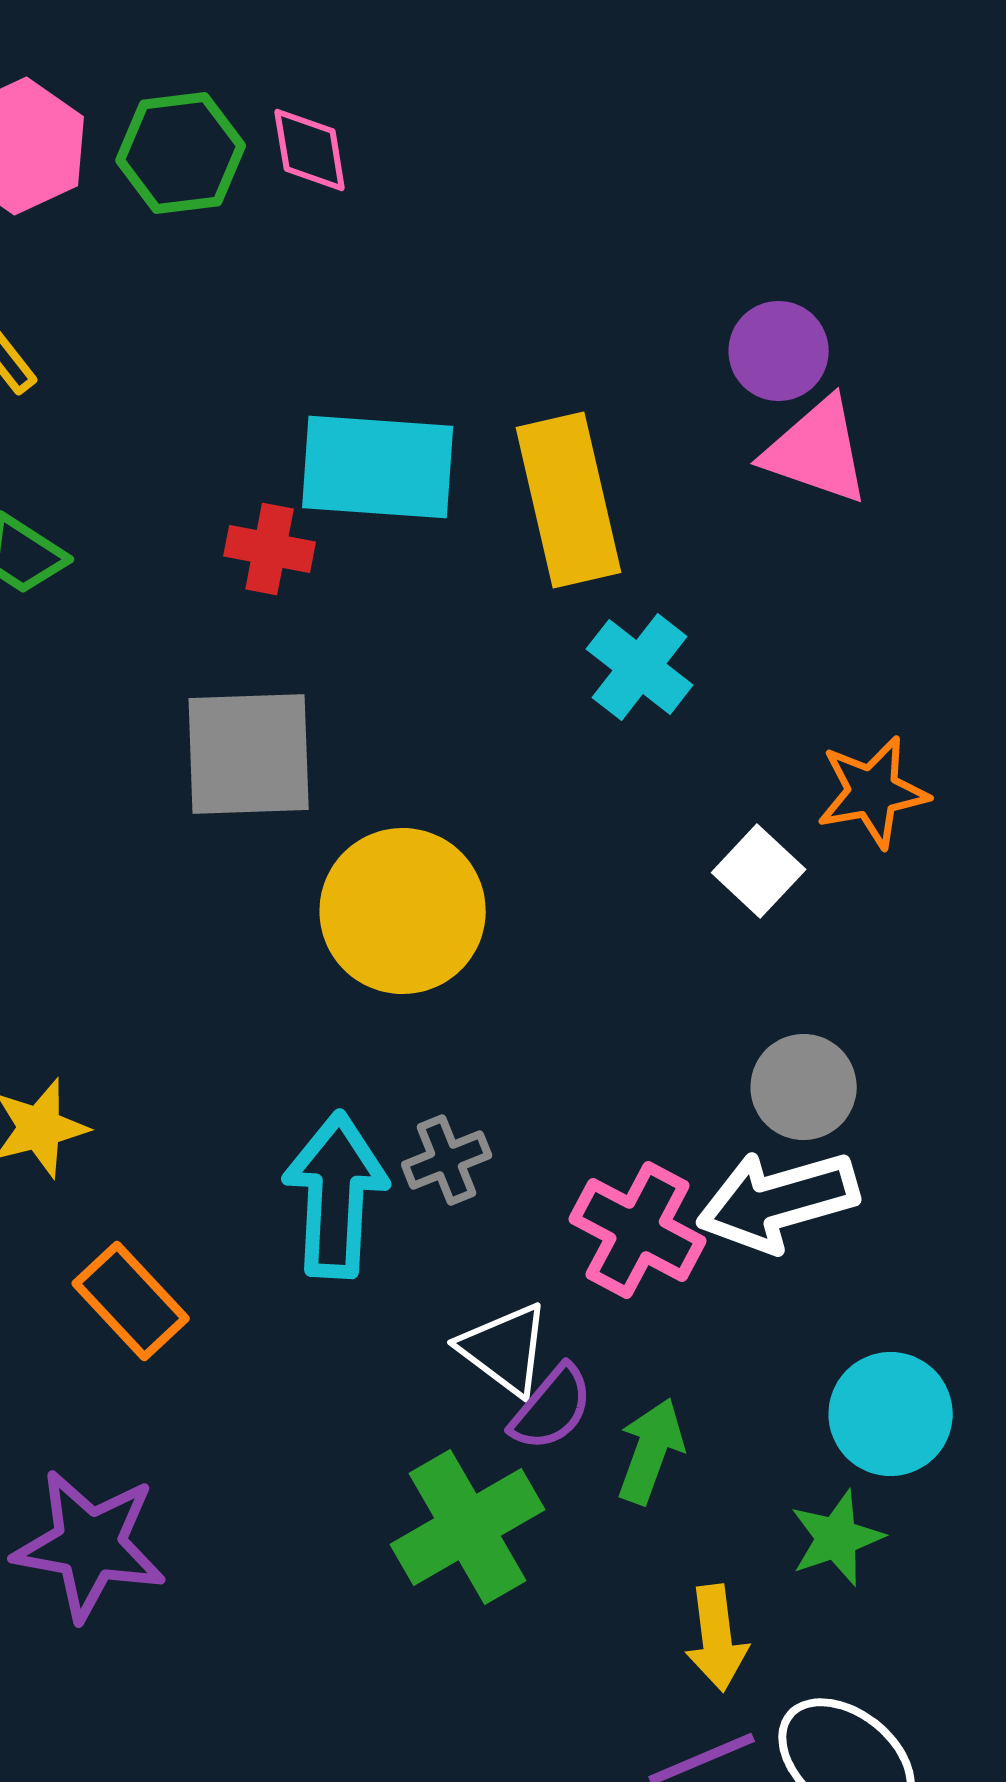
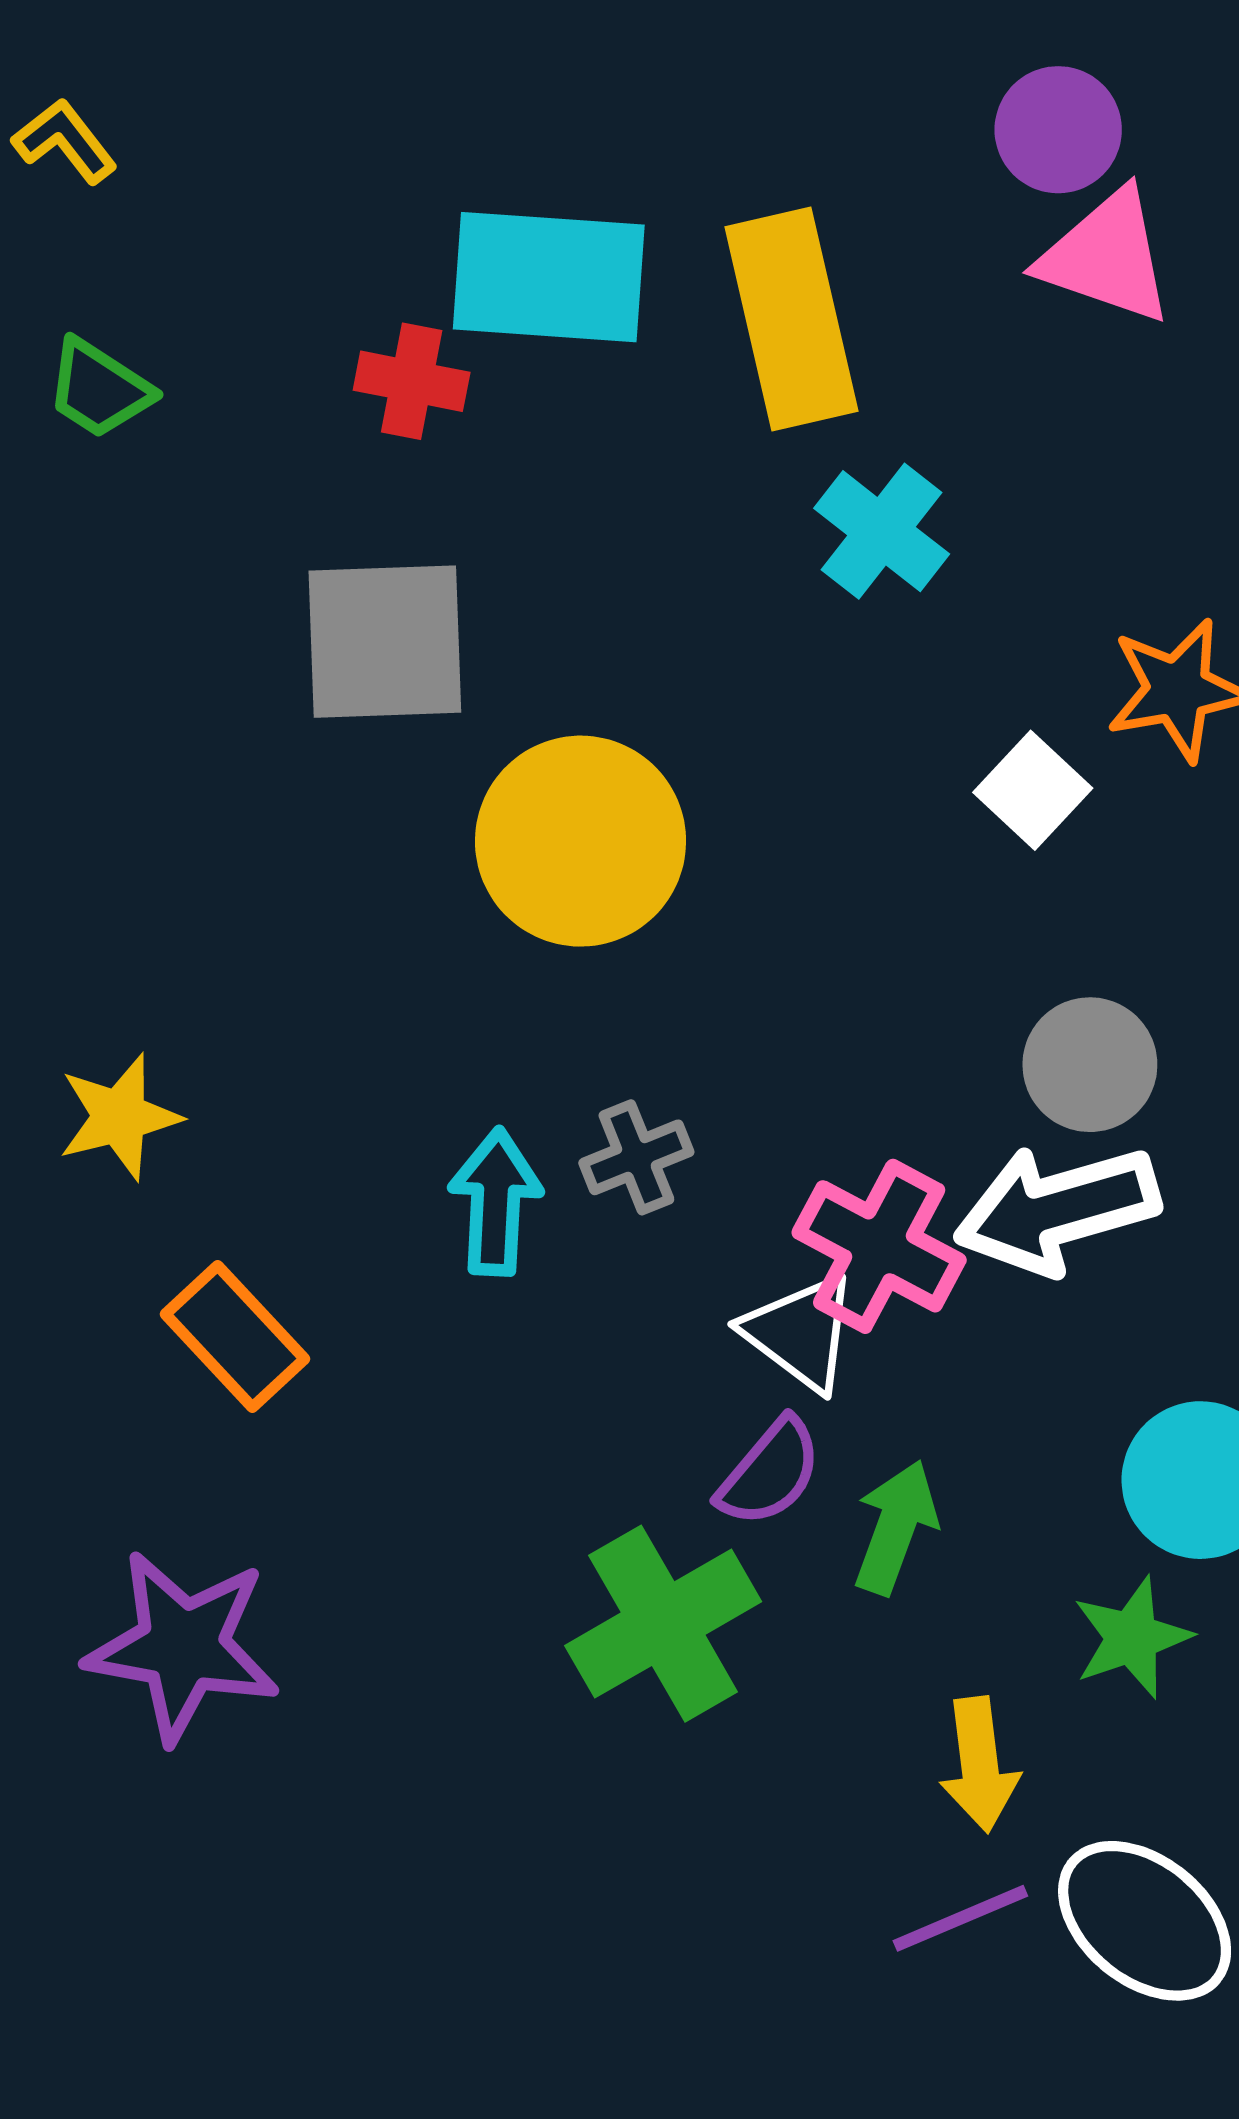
cyan arrow: (336, 1195) -> (495, 1202), size x0.7
white triangle: (505, 1349) -> (800, 1333), moved

